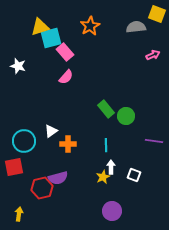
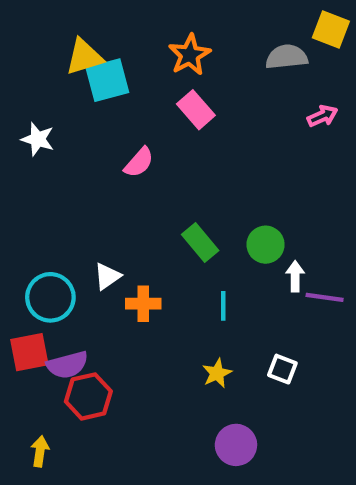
pink rectangle: (65, 52) -> (196, 110), moved
green rectangle: (106, 109) -> (200, 242), moved
white arrow: (111, 167) -> (295, 276), moved
purple semicircle: (58, 178) -> (67, 365), moved

